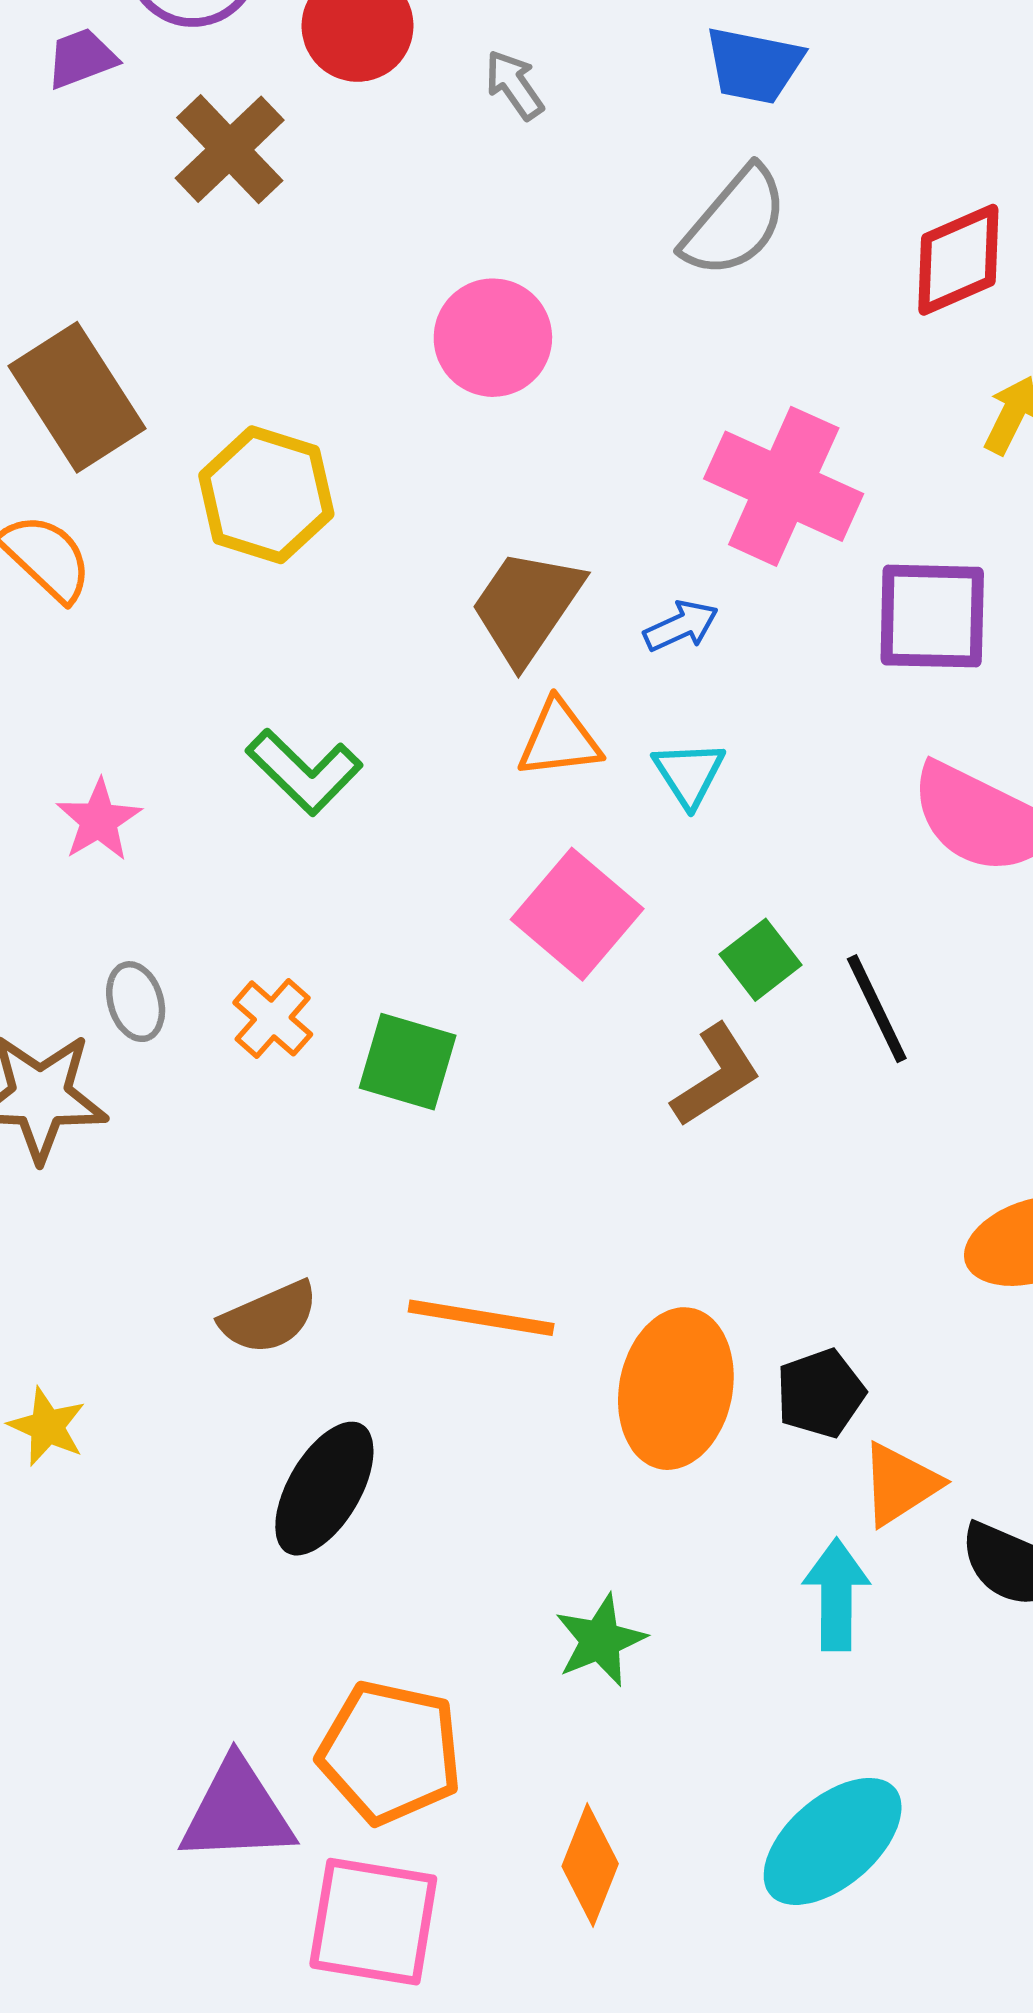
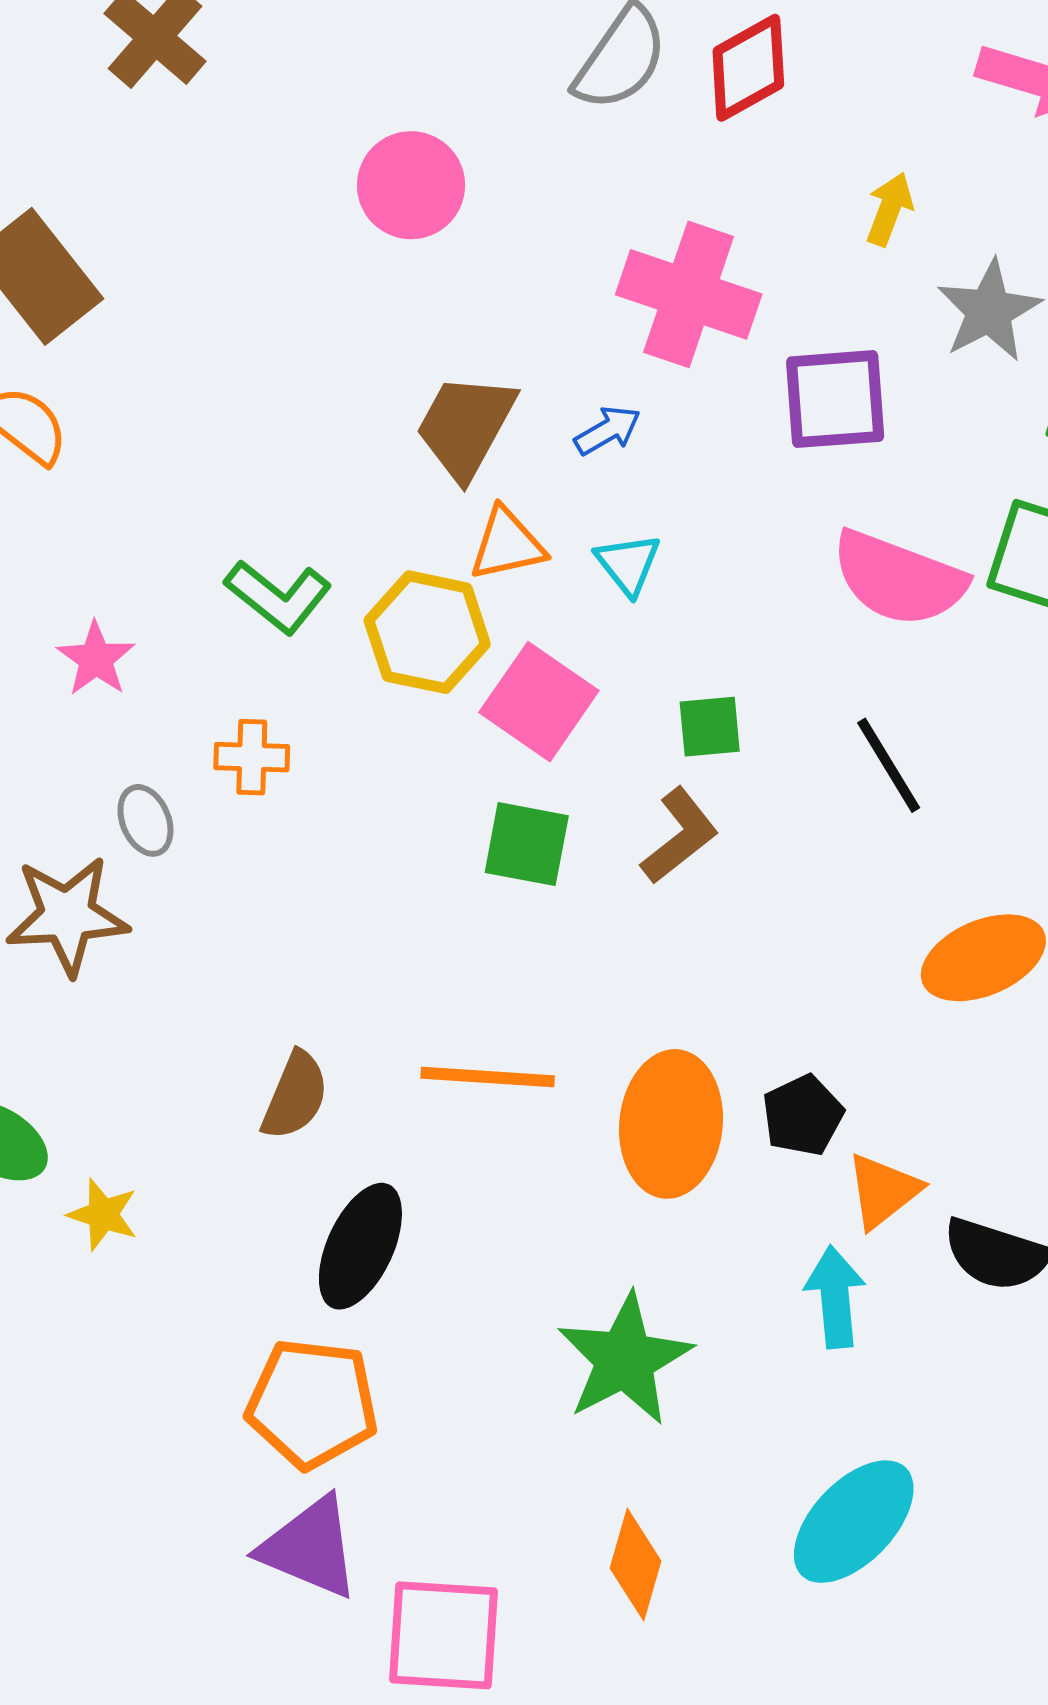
red diamond: (958, 260) -> (748, 68), moved
yellow hexagon: (266, 495) -> (427, 632), moved
green square: (761, 960) -> (710, 727), turned 38
black line: (877, 1009) -> (889, 765), moved
orange cross: (273, 1018) -> (252, 757), moved, turned -34
green square: (408, 1062) -> (527, 844), moved
brown semicircle: (269, 1318) -> (295, 1096), turned -38
green star: (600, 1640) -> (625, 1359), size x1.6
orange pentagon: (390, 1752) -> (312, 1403), moved
purple triangle: (237, 1812) -> (310, 1548), turned 31

